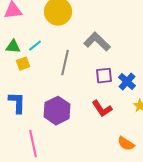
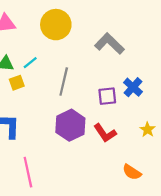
gray L-shape: (97, 42) -> (109, 44), moved
blue cross: (127, 82) -> (133, 87), moved
purple hexagon: (57, 111) -> (70, 125), moved

